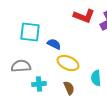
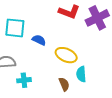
yellow ellipse: (68, 63) -> (66, 55), moved
brown semicircle: (69, 88) -> (64, 84), moved

